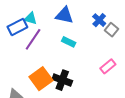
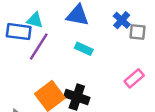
blue rectangle: (17, 27) -> (19, 32), turned 36
gray square: (111, 30) -> (137, 32), turned -32

